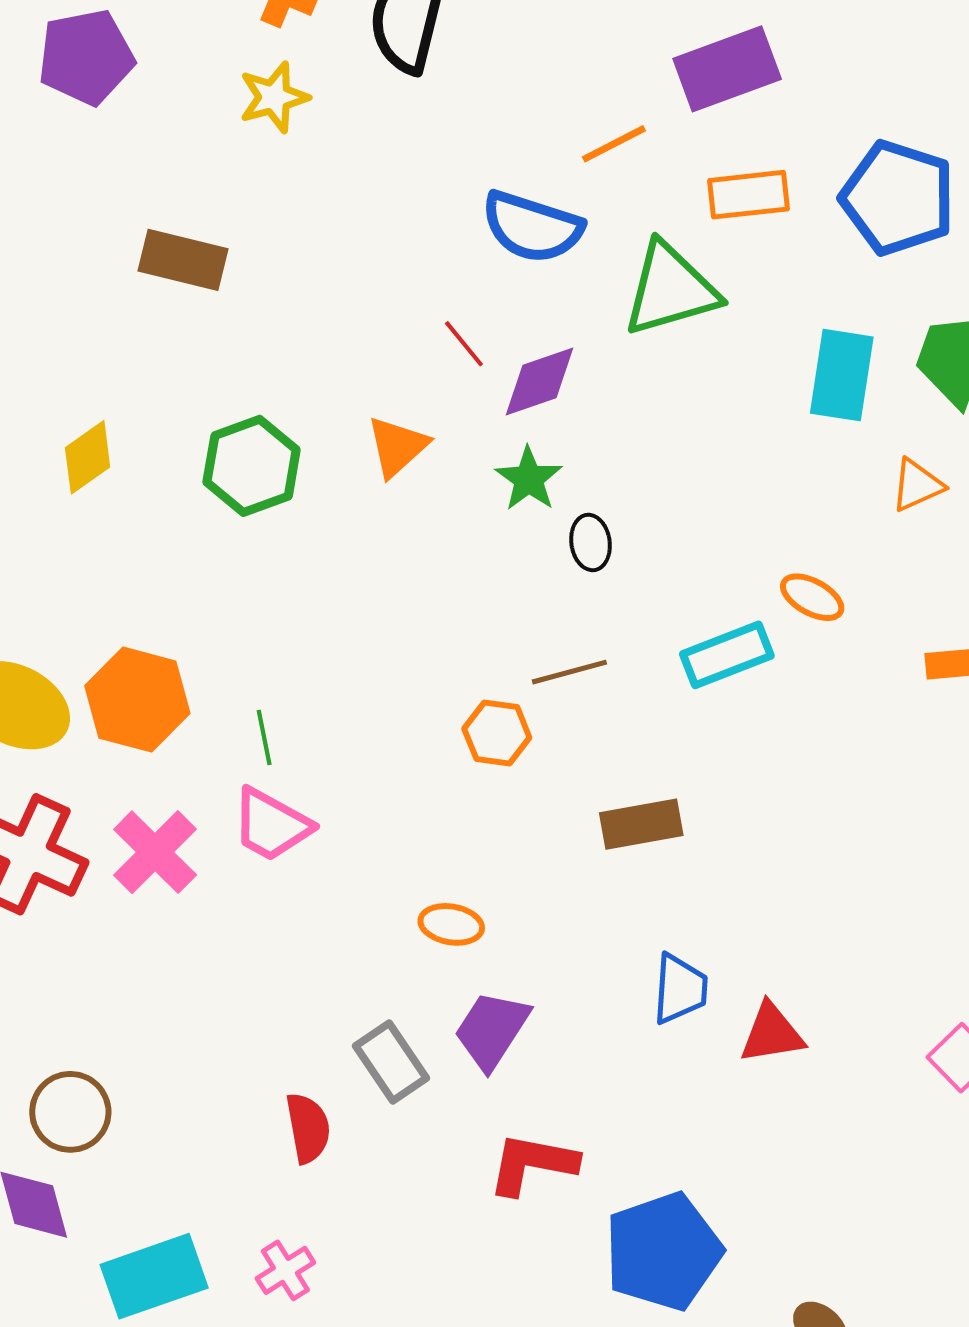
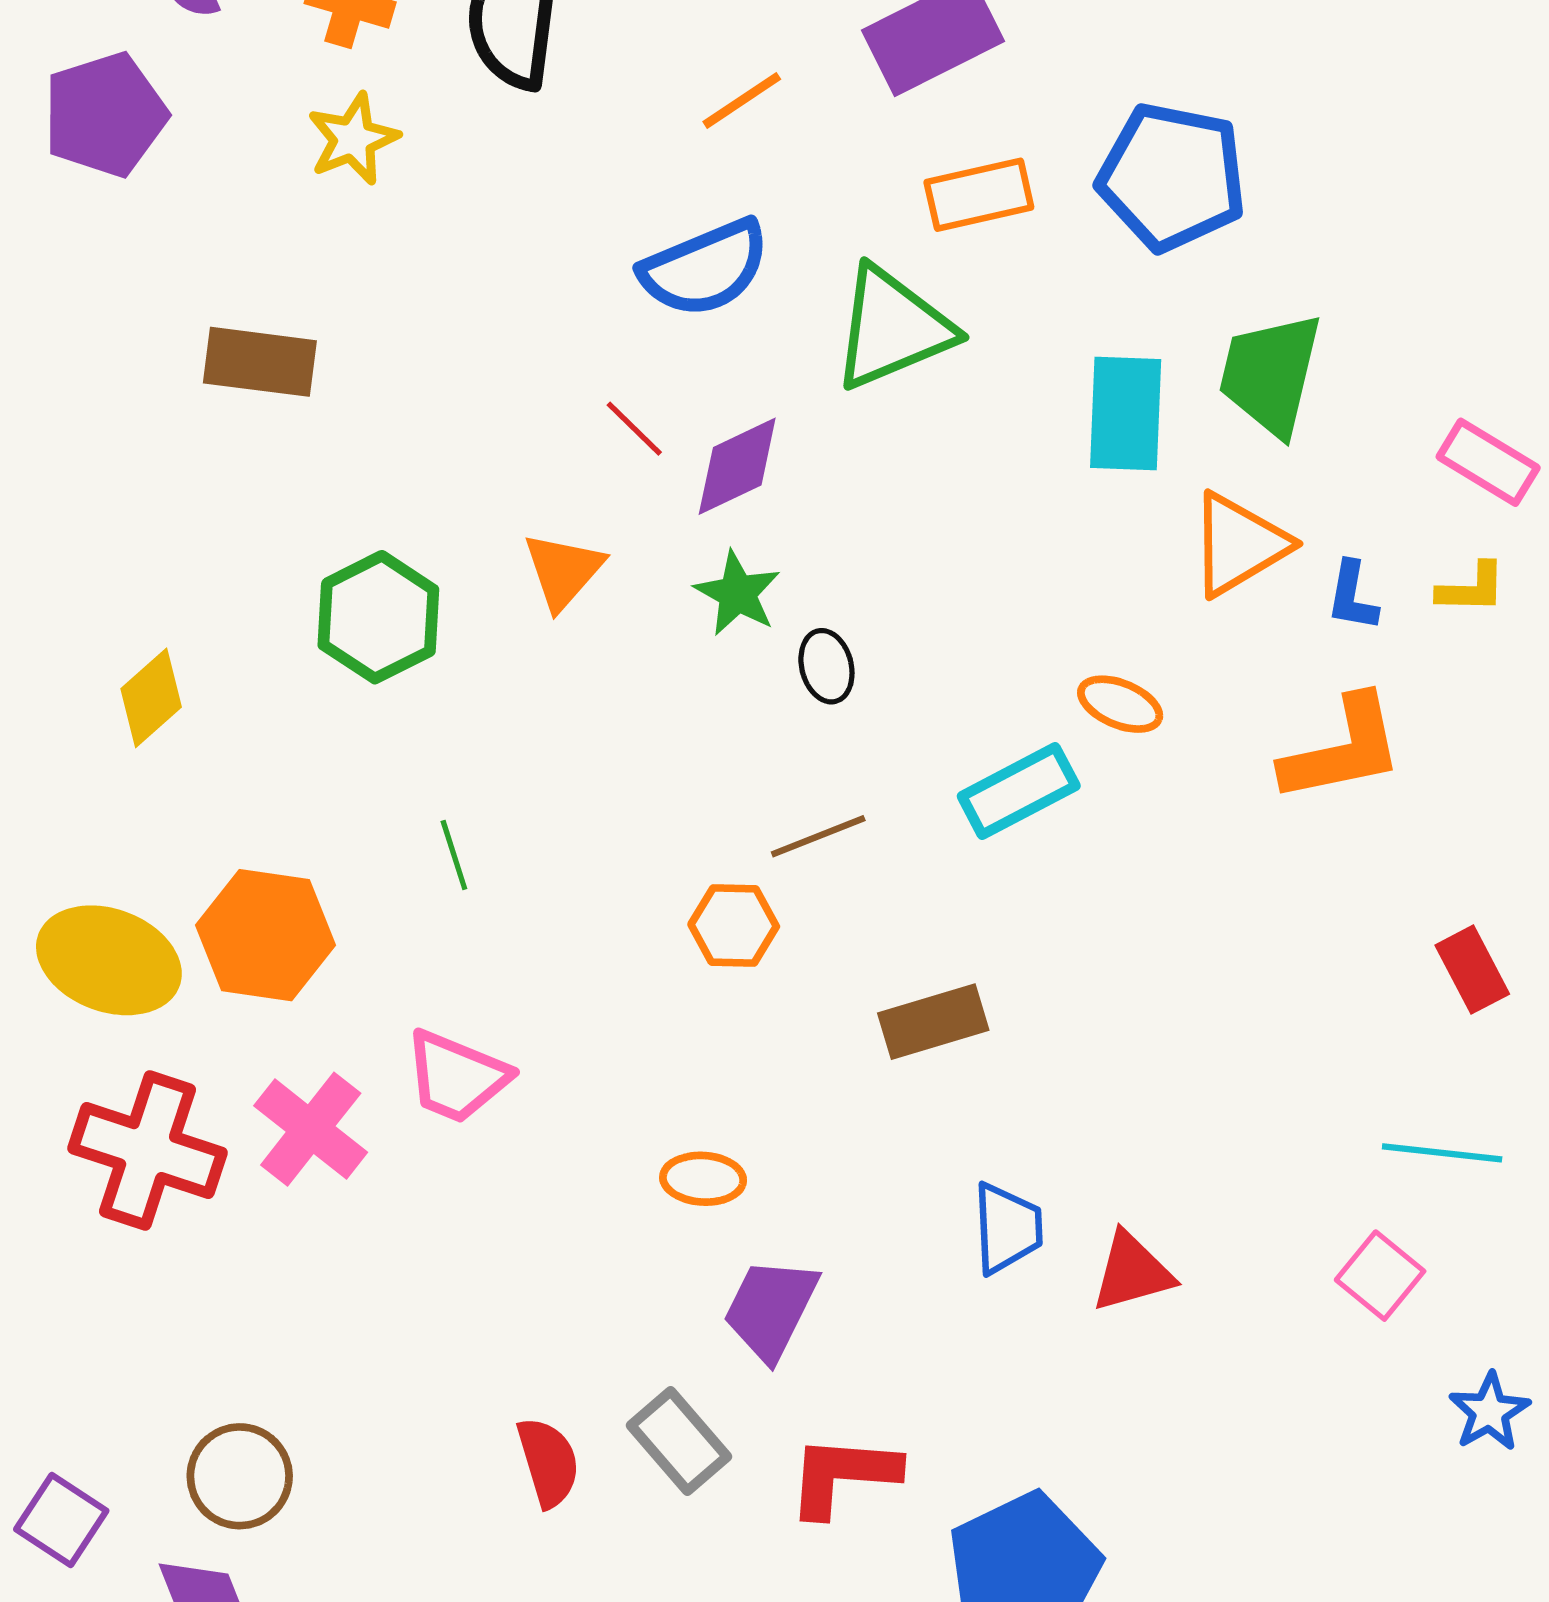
orange line: (614, 144) -> (742, 100), moved
blue semicircle: (532, 227) -> (705, 268), turned -34
yellow diamond: (88, 457) -> (151, 698), moved
orange triangle: (917, 485) -> (1239, 544), size x1.5
green line: (264, 738) -> (454, 855), moved
gray rectangle: (391, 1062) -> (679, 1441), moved

